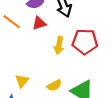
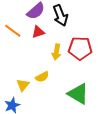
yellow semicircle: (54, 85) -> (42, 77), moved

